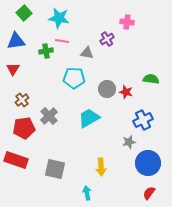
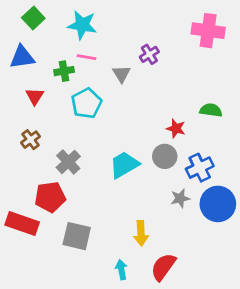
pink cross: (127, 22) -> (208, 31), moved, size x1.6
gray triangle: (87, 53) -> (121, 74), turned 48
red triangle: (13, 69) -> (35, 96), moved
cyan pentagon: (74, 78) -> (86, 103), moved, turned -30
gray circle: (107, 89) -> (165, 156), moved
red pentagon: (24, 128) -> (50, 197), moved
blue circle: (148, 163) -> (218, 204), moved
red semicircle: (149, 193) -> (163, 267), moved, size x1.5

